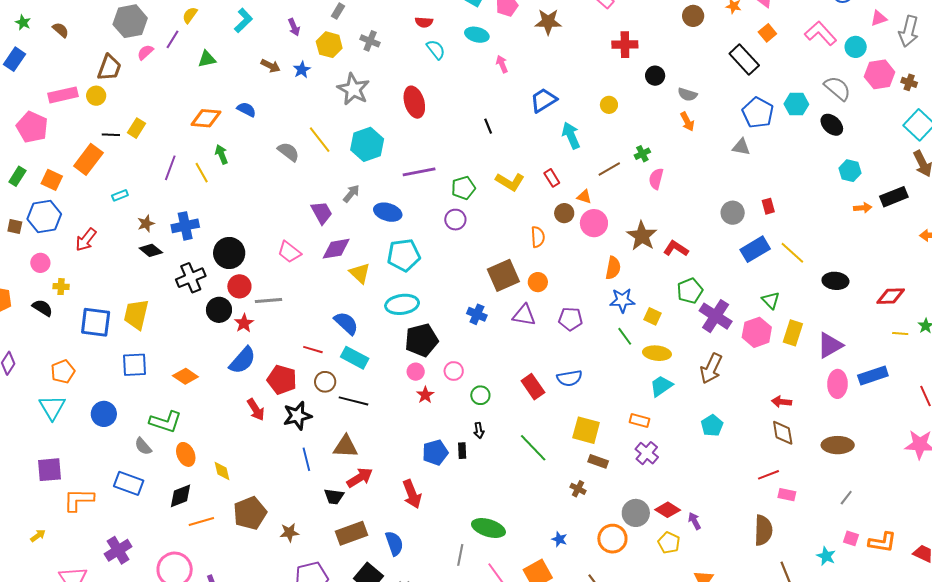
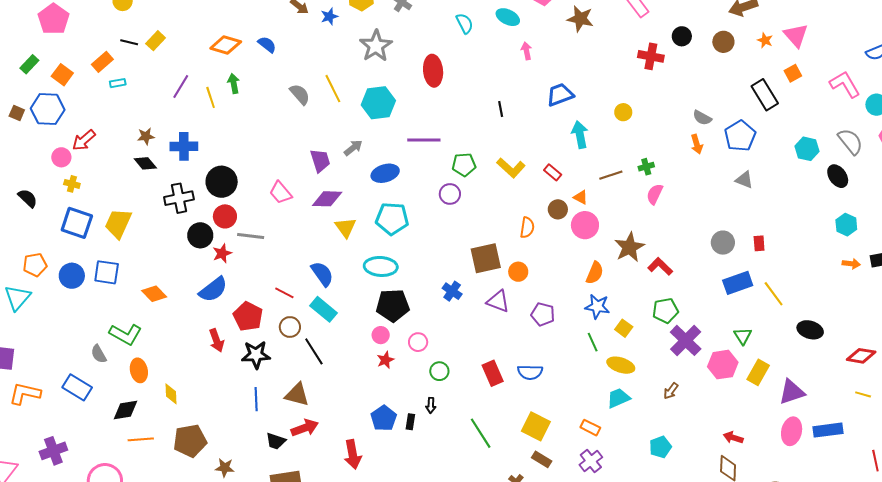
black circle: (655, 76) -> (682, 36), moved
blue pentagon: (758, 113) -> (740, 136), moved
orange rectangle: (88, 159) -> (102, 62), size x0.7
red rectangle: (552, 178) -> (553, 172), turned -30
cyan rectangle: (120, 195) -> (118, 83), moved
blue ellipse: (388, 212) -> (385, 173), turned -44
pink circle: (40, 263) -> (61, 157), moved
yellow cross: (61, 287) -> (72, 184), moved
brown arrow: (711, 368) -> (671, 391), size x0.6
black line: (354, 401) -> (314, 351), turned 32
blue circle: (104, 414) -> (72, 276), moved
blue pentagon: (435, 452) -> (384, 418), turned -30

